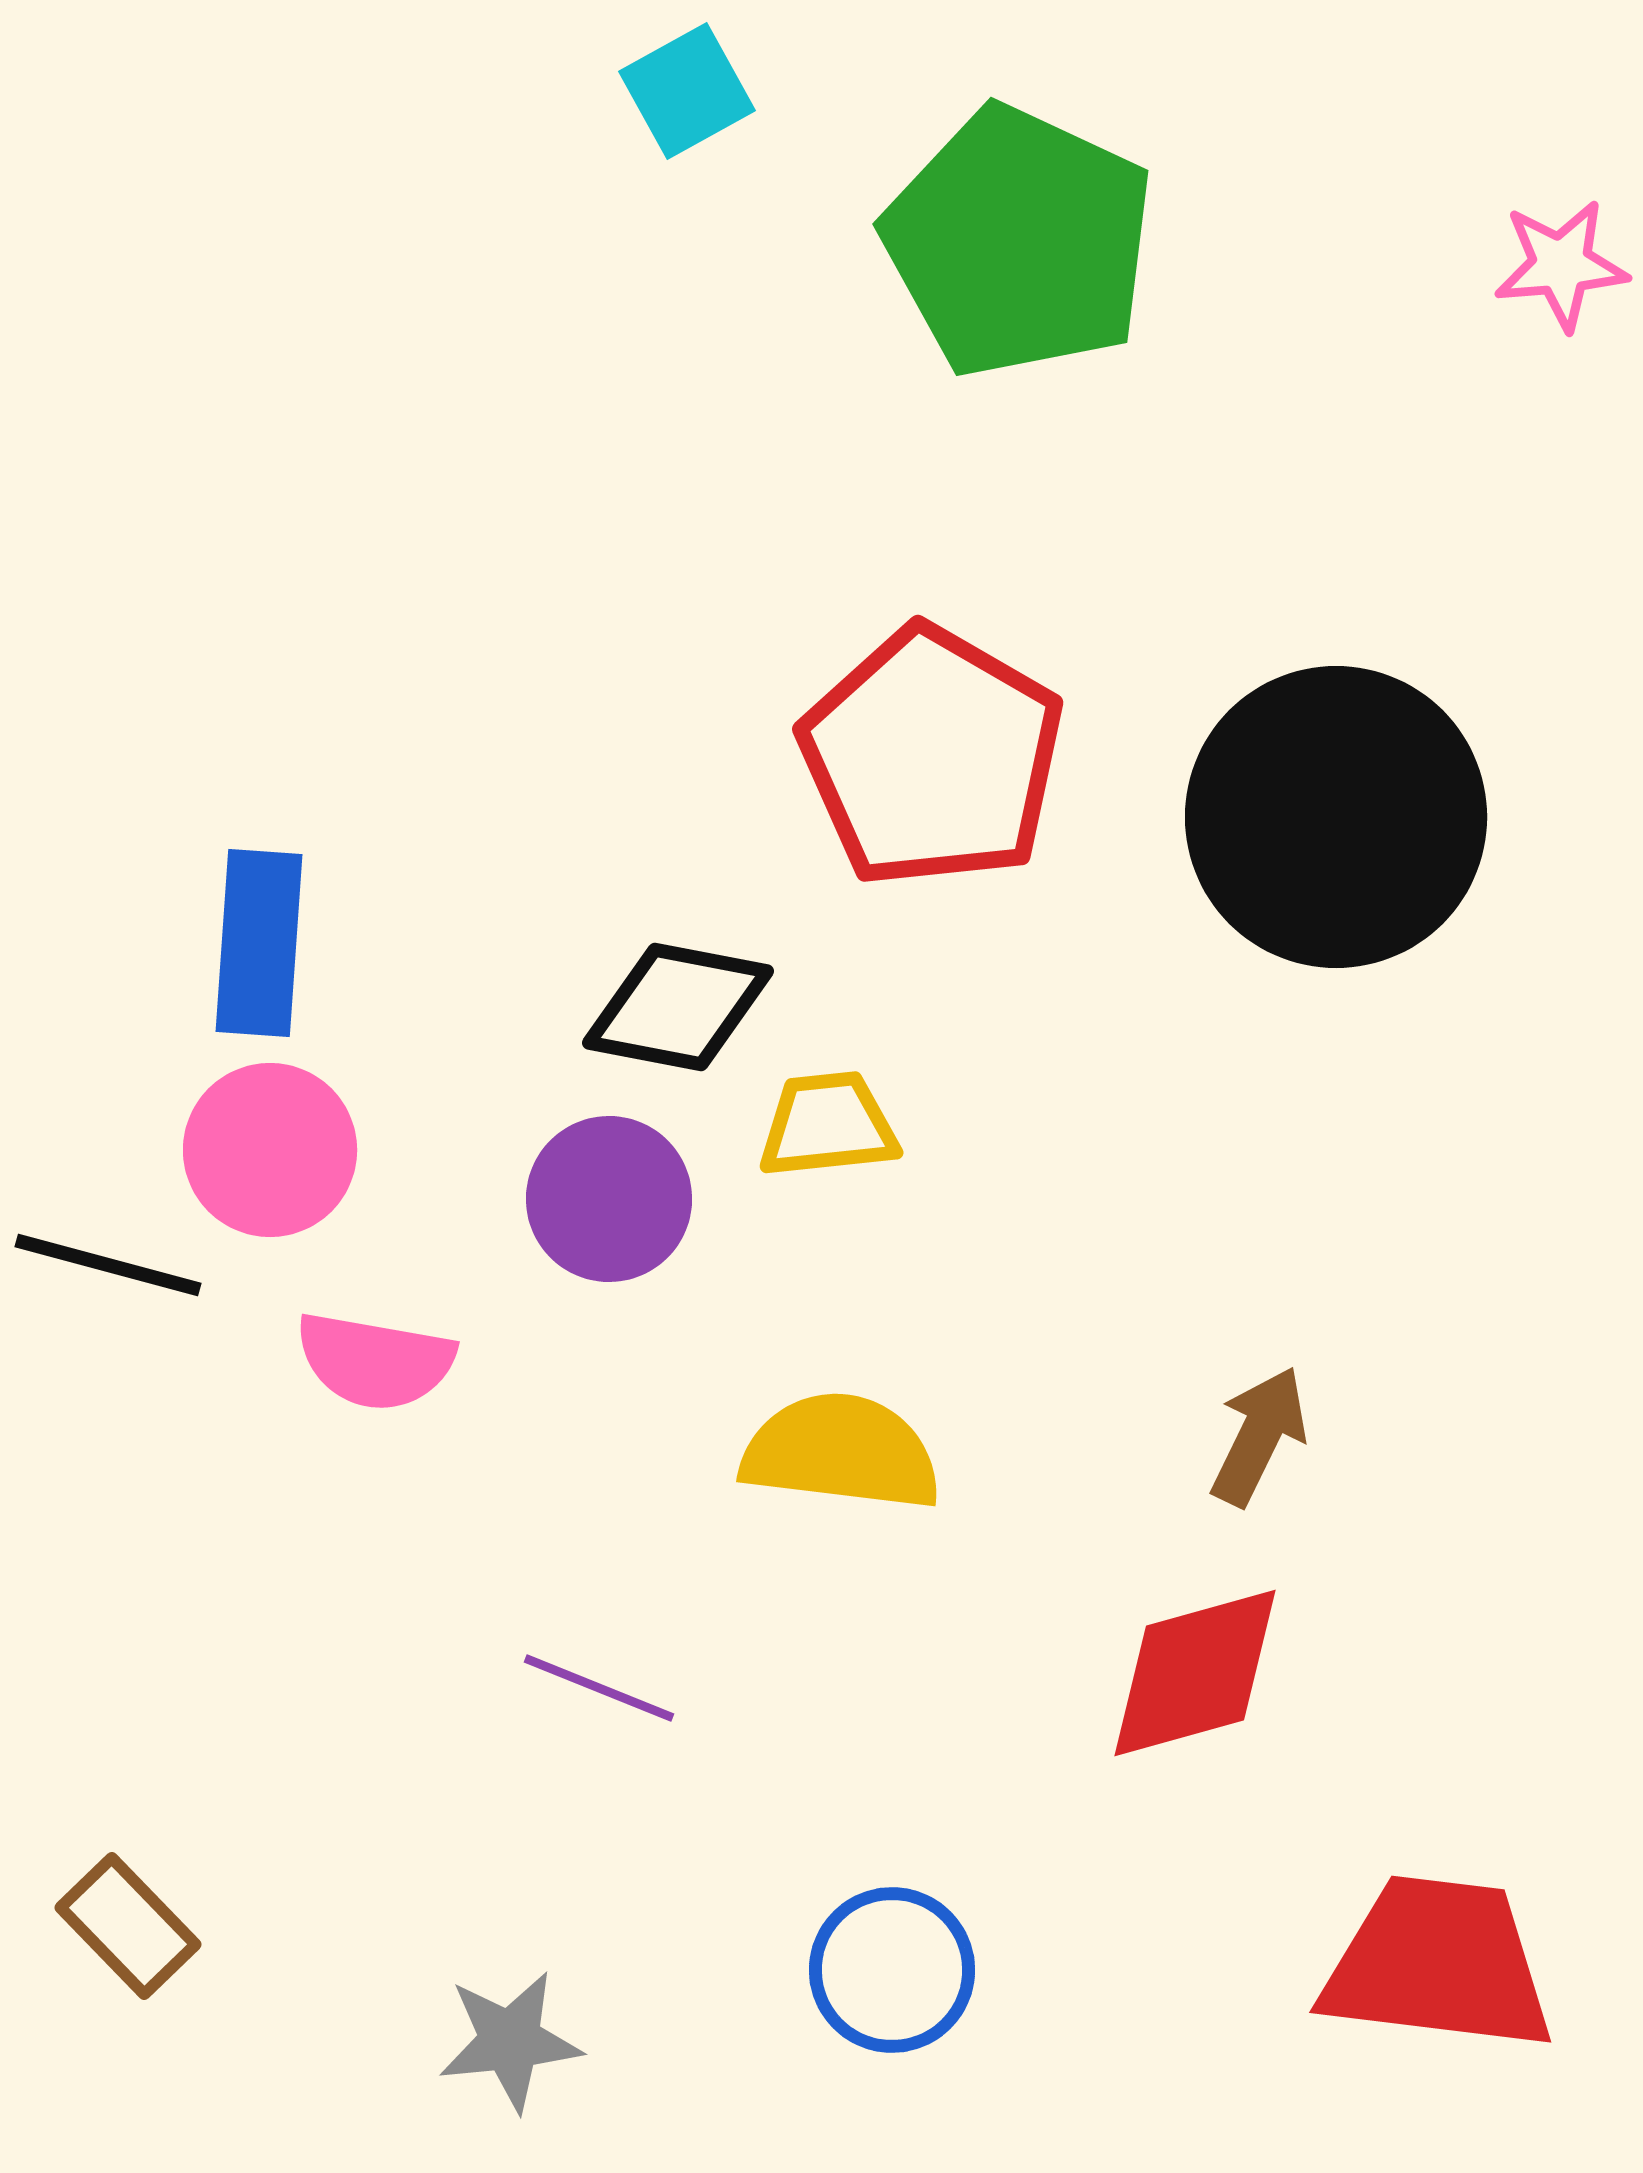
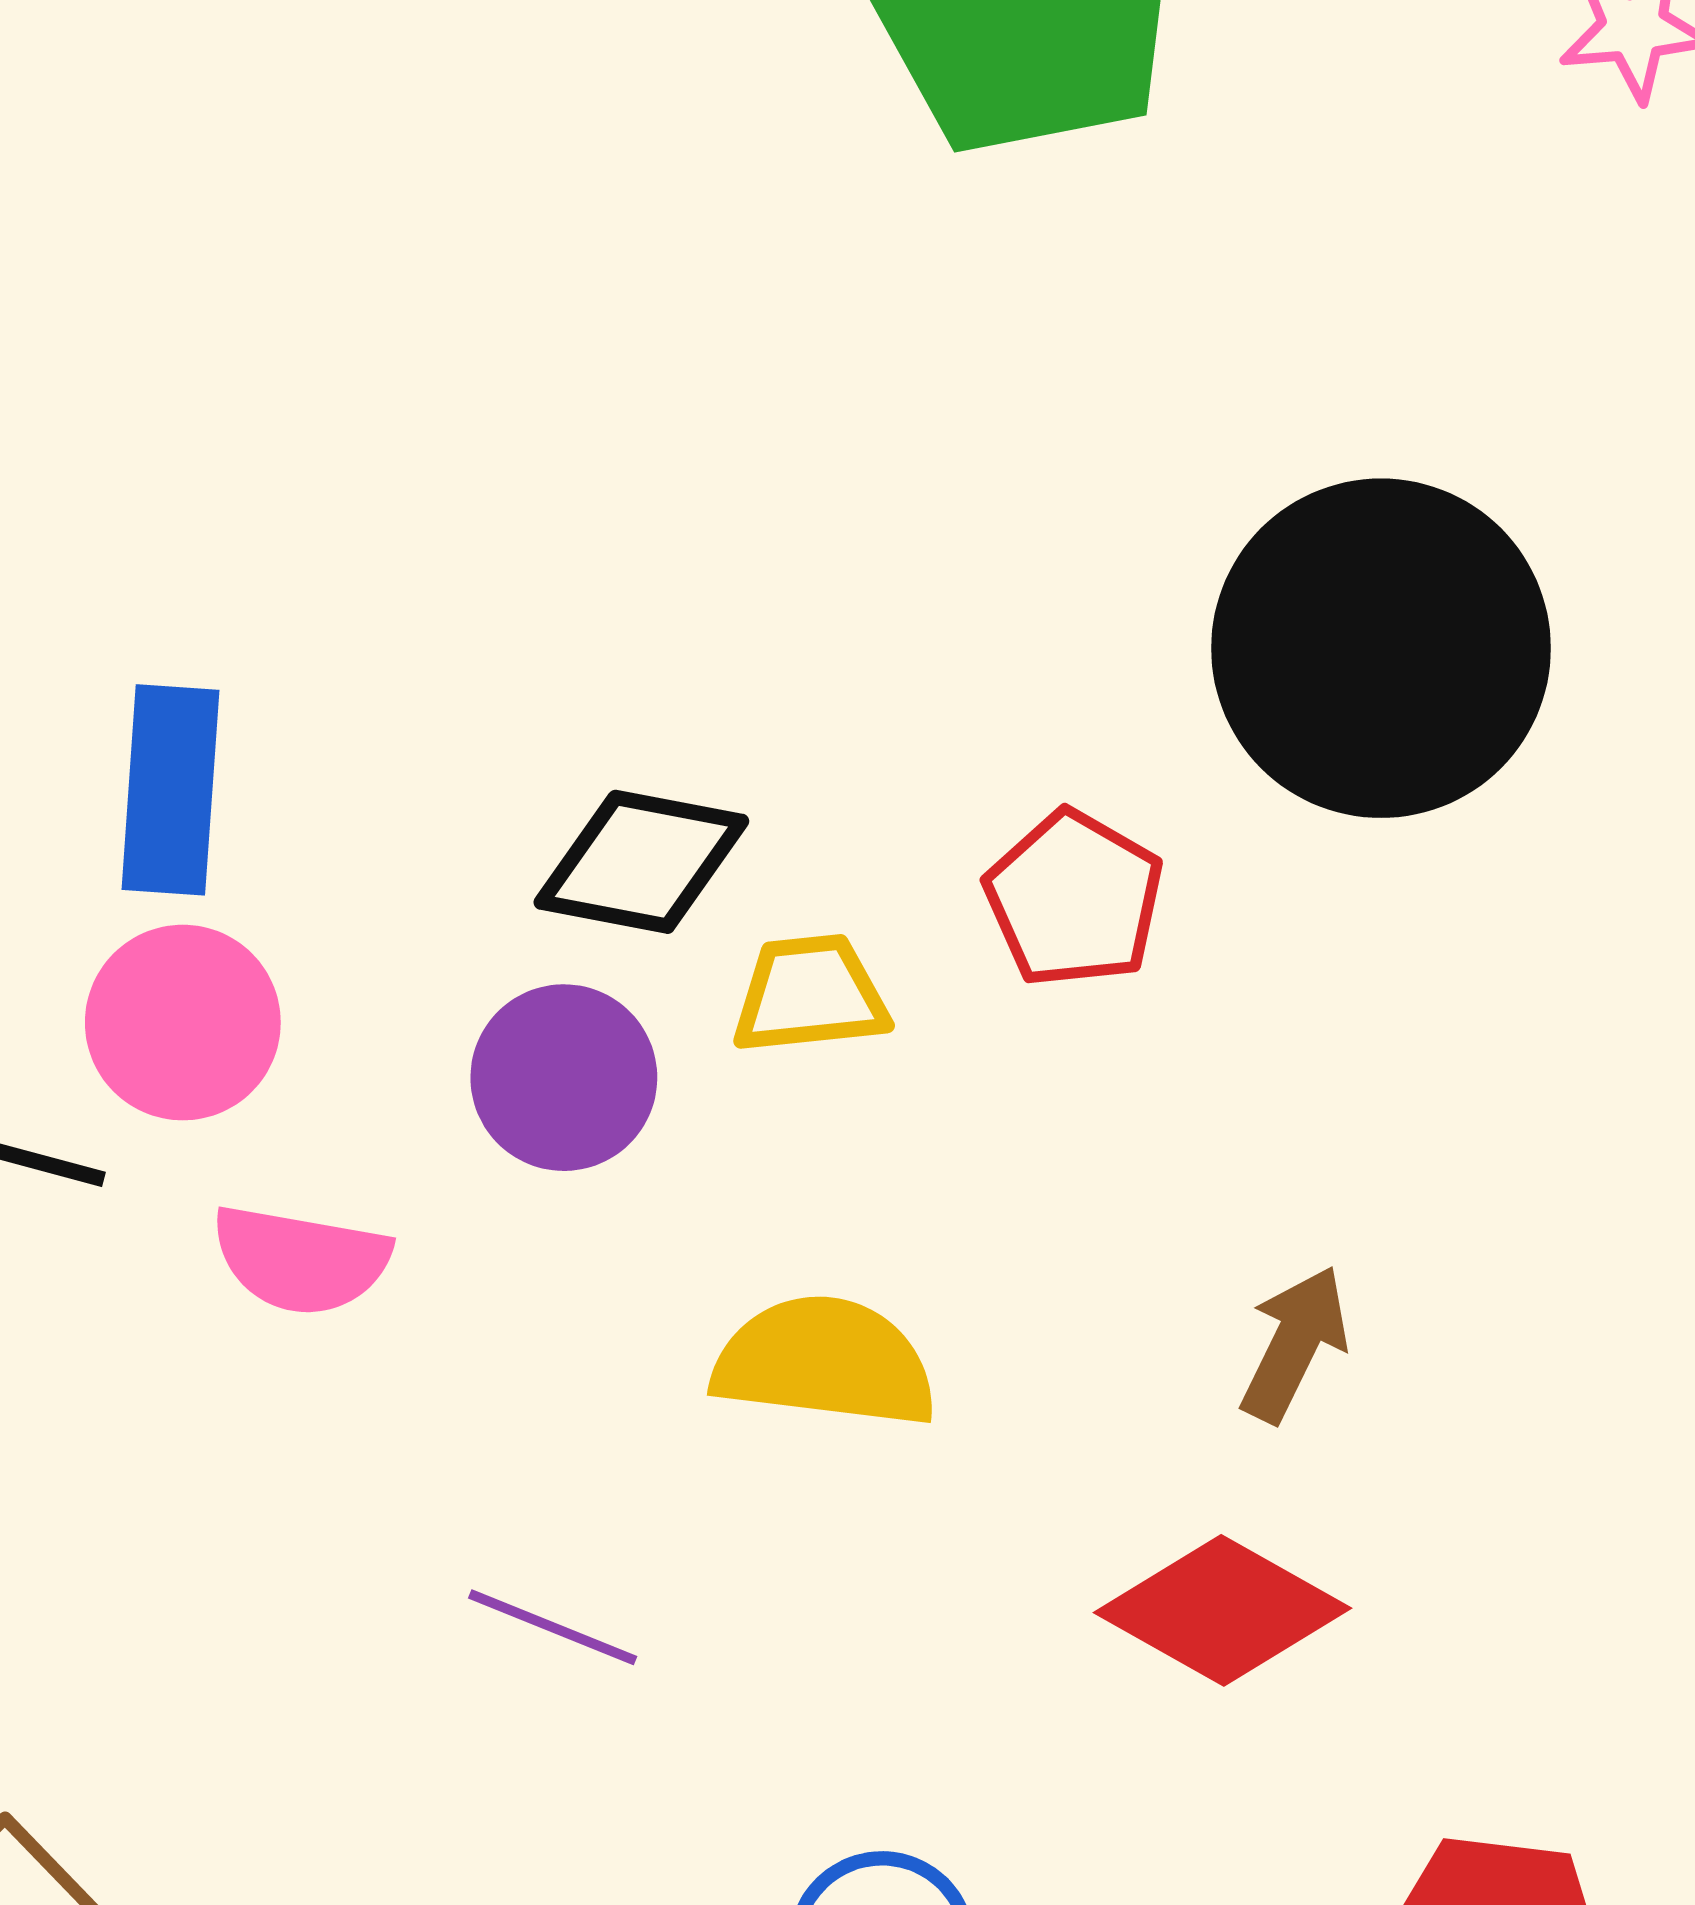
red pentagon: (932, 757) -> (1074, 899), moved, size x0.6
red diamond: (1195, 1673) -> (1223, 1610), turned 45

